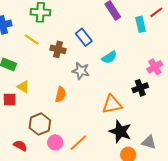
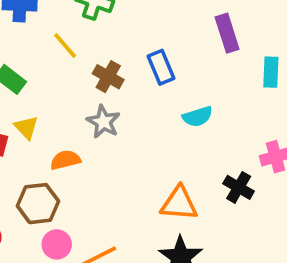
gray star: (81, 71) -> (103, 122), moved
black cross: (140, 88) -> (239, 187), turned 35
orange semicircle: (60, 94) -> (65, 160), moved, turned -133

